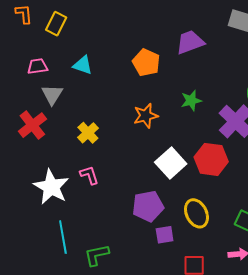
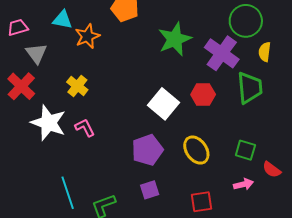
green star: (191, 101) -> (175, 39), size x1.6
orange star: (146, 116) -> (87, 36), moved
red hexagon: (211, 159) -> (203, 95), size x0.7
white star: (51, 187) -> (48, 123), moved
purple square: (165, 235) -> (150, 190), moved

